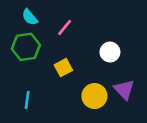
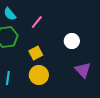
yellow circle: (94, 96) -> (39, 75), moved

